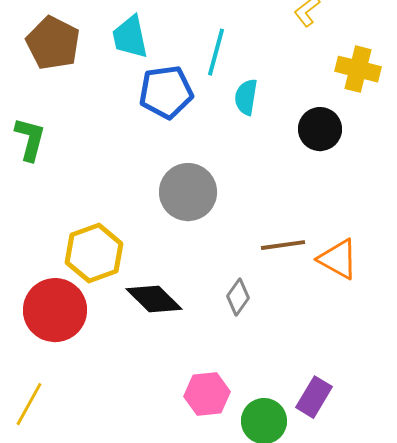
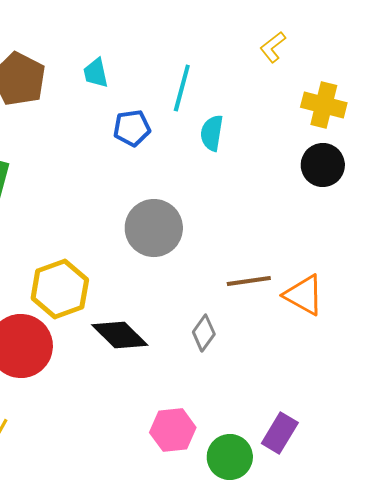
cyan trapezoid: (130, 37) -> (96, 73), size x0.7
blue pentagon: (166, 92) -> (132, 128), size x0.7
black circle: (320, 129) -> (323, 165), moved

